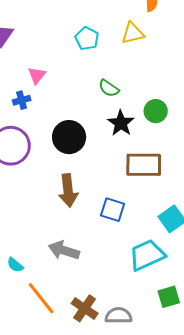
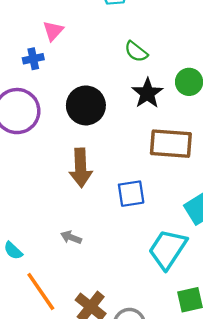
blue square: (113, 210) -> (131, 194), turned -30
gray arrow: (64, 250) -> (71, 237), size x0.6
cyan trapezoid: (147, 255) -> (168, 249), turned -36

